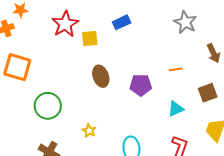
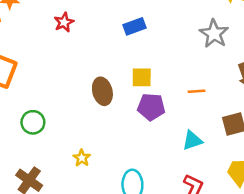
red star: (65, 24) -> (64, 22), size x0.6
yellow square: (90, 38) -> (142, 77), moved
green circle: (48, 106) -> (33, 122), size x0.7

